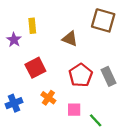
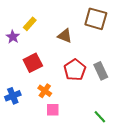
yellow rectangle: (32, 26) -> (30, 24), turned 48
pink square: (74, 110) -> (53, 110), moved
green line: (96, 120) -> (100, 117), moved

